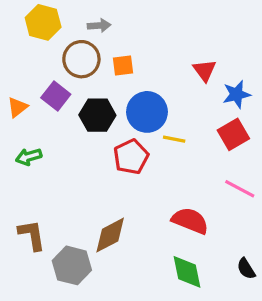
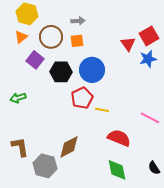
gray arrow: (99, 26) -> (78, 21), moved
orange triangle: (17, 107) -> (21, 37), moved
red square: (233, 134) -> (149, 36), moved
yellow line: (174, 139) -> (102, 110), moved

